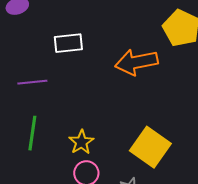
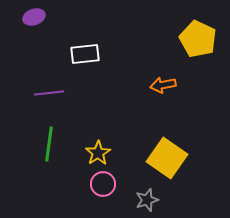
orange arrow: (136, 62) -> (163, 85), moved, size x0.6

